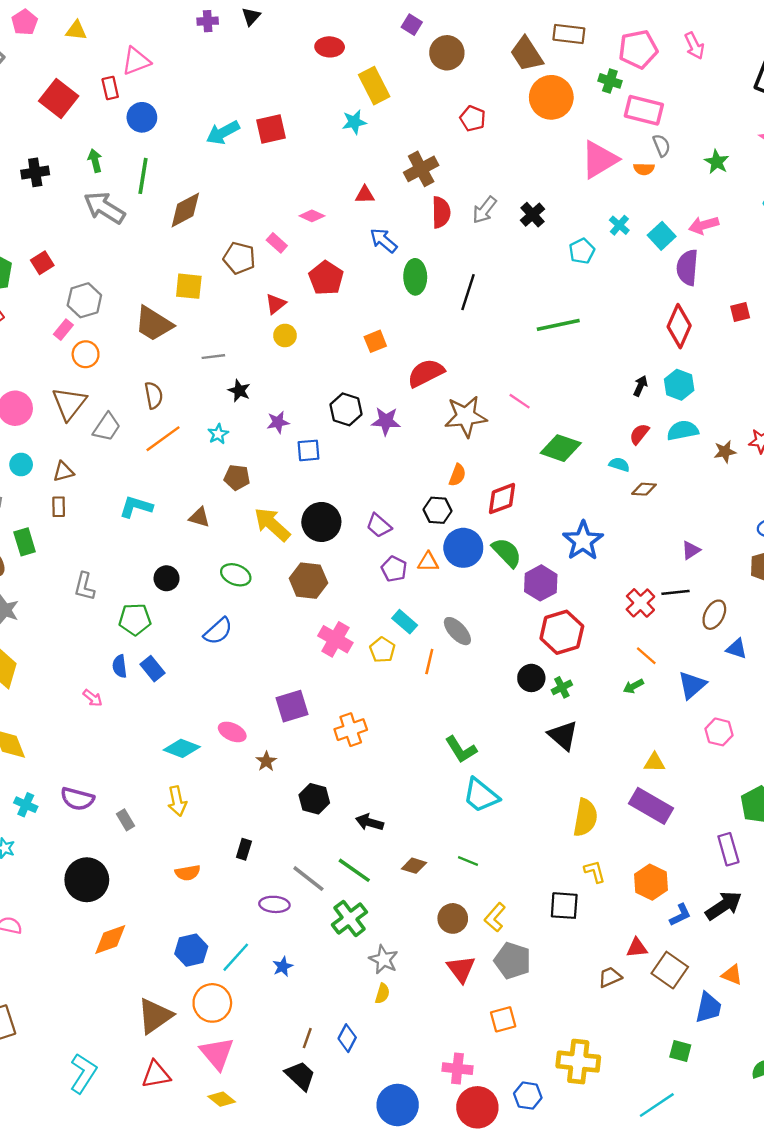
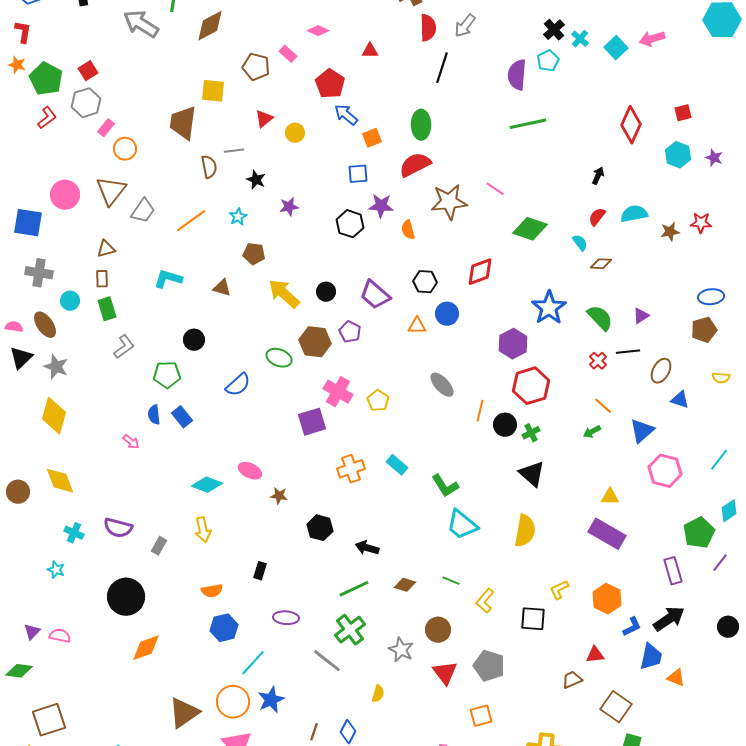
red triangle: (365, 195) -> (370, 51), moved
black cross: (533, 215) -> (554, 30), moved
blue arrow: (384, 240) -> (346, 115), moved
purple semicircle: (687, 267) -> (517, 75), moved
green ellipse: (415, 277) -> (421, 125), moved
black line: (468, 292) -> (442, 68), moved
gray hexagon: (84, 300) -> (86, 103), moved
red triangle: (276, 304) -> (264, 119), moved
brown trapezoid: (154, 324) -> (183, 123), turned 66
cyan hexagon: (679, 385) -> (678, 155), moved
brown semicircle: (154, 395) -> (209, 167), moved
black hexagon: (346, 409) -> (350, 224), moved
blue square: (308, 450) -> (358, 174), moved
cyan circle: (21, 465) -> (70, 301), moved
cyan semicircle: (619, 465) -> (580, 243), turned 36
orange semicircle: (457, 475) -> (408, 230), moved, turned 144
black circle: (321, 522) -> (326, 292), size x0.6
purple trapezoid: (379, 526) -> (375, 295), size x1.4
green rectangle: (25, 542) -> (107, 309), moved
blue circle: (463, 548) -> (447, 314), size x0.7
green semicircle: (507, 552) -> (600, 318), moved
purple pentagon: (394, 569) -> (350, 332), moved
green ellipse: (236, 575) -> (279, 358), moved
gray L-shape: (84, 587) -> (124, 347), turned -140
red cross: (640, 603) -> (598, 361), size x0.7
cyan rectangle: (405, 622) -> (397, 465), moved
orange line: (429, 662) -> (480, 411), moved
purple square: (292, 706) -> (312, 422), moved
pink hexagon: (719, 732) -> (665, 471), size x1.4
brown star: (266, 761) -> (279, 496), turned -30
yellow semicircle: (585, 818) -> (525, 531), moved
gray rectangle: (125, 820) -> (159, 546), turned 60
green line: (354, 870) -> (354, 589), turned -60
yellow L-shape: (595, 872) -> (559, 590), turned -100
gray line: (308, 879) -> (327, 661), moved
yellow L-shape: (495, 917) -> (485, 601), moved
blue hexagon: (191, 950) -> (224, 628), moved
gray star: (384, 960) -> (401, 650), moved
blue star: (283, 967) -> (271, 700), moved, size x1.5
brown square: (670, 970) -> (616, 707), moved
blue trapezoid: (708, 1008) -> (651, 657), moved

